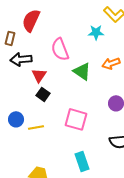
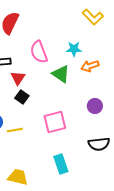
cyan star: (96, 32) -> (74, 49), moved
pink square: (76, 119) -> (55, 122), turned -30

